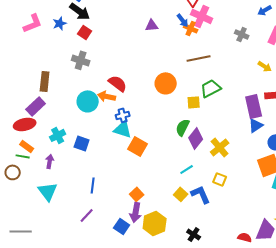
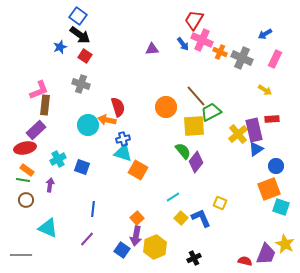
pink L-shape: (33, 23) -> (39, 90), moved
orange cross: (191, 28) -> (220, 52), moved
gray cross: (242, 34) -> (242, 58), size x1.5
brown line: (199, 58) -> (196, 96), moved, turned 60
red semicircle: (118, 83) -> (118, 107), turned 36
yellow square: (194, 102) -> (194, 126), size x1.6
green semicircle: (183, 127) -> (183, 151), turned 114
yellow cross: (220, 147) -> (238, 134), moved
cyan line: (187, 169) -> (173, 197), moved
brown circle: (13, 172) -> (26, 200), moved
cyan triangle: (48, 191) -> (48, 228), moved, turned -30
black cross: (194, 234) -> (194, 258), turned 32

